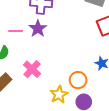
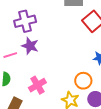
pink cross: (32, 69) -> (37, 85), turned 36

